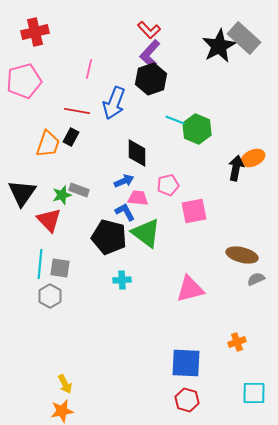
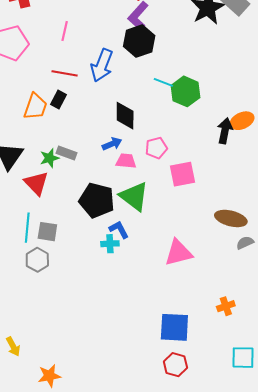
pink line: (89, 69) -> (65, 31), moved
blue L-shape: (125, 212) -> (119, 230), moved
yellow arrow: (65, 384) -> (13, 346), moved

